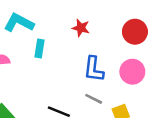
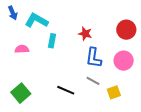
red star: (81, 28) -> (85, 34), moved

